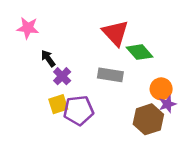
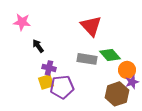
green diamond: (140, 52) -> (110, 55), moved
purple cross: (62, 76) -> (49, 68), moved, turned -32

